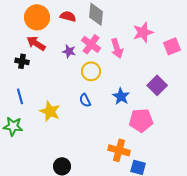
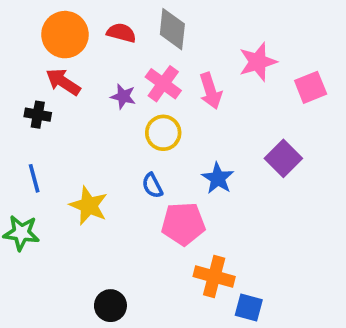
pink pentagon: (141, 120) -> (183, 224), moved

